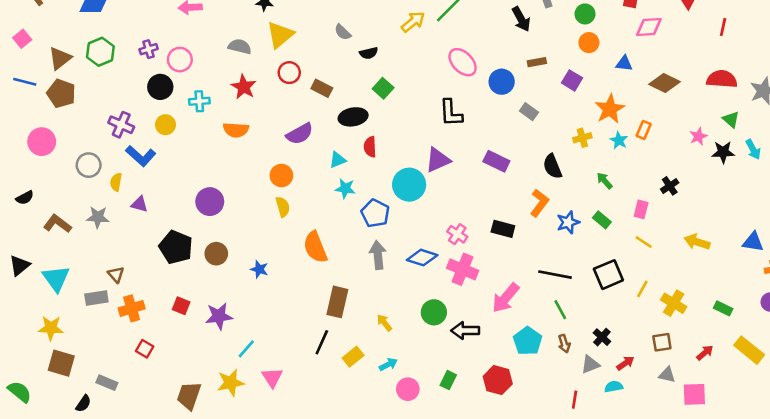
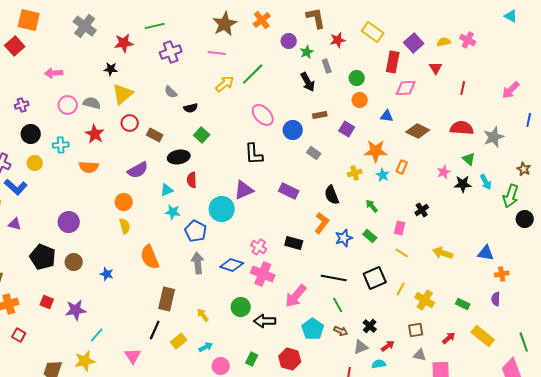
pink circle: (180, 60) -> (68, 105), moved
orange star: (610, 109) -> (376, 151), turned 30
brown arrow: (564, 344) -> (341, 331), turned -48
pink triangle: (272, 377) -> (133, 356), moved

